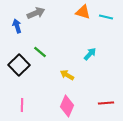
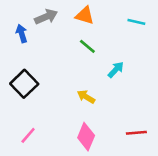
orange triangle: (83, 12) -> (85, 15), moved
green line: (40, 52) -> (87, 46), moved
pink line: (22, 105) -> (28, 135), turned 40

